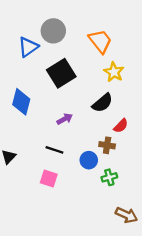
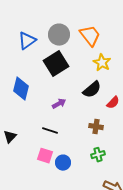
gray circle: (53, 31) -> (59, 35), moved
red semicircle: (121, 126) -> (113, 103), moved
blue circle: (89, 160) -> (63, 163), moved

